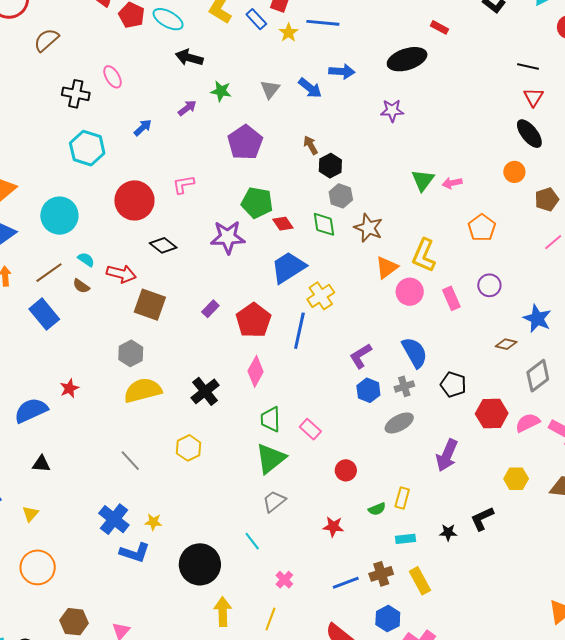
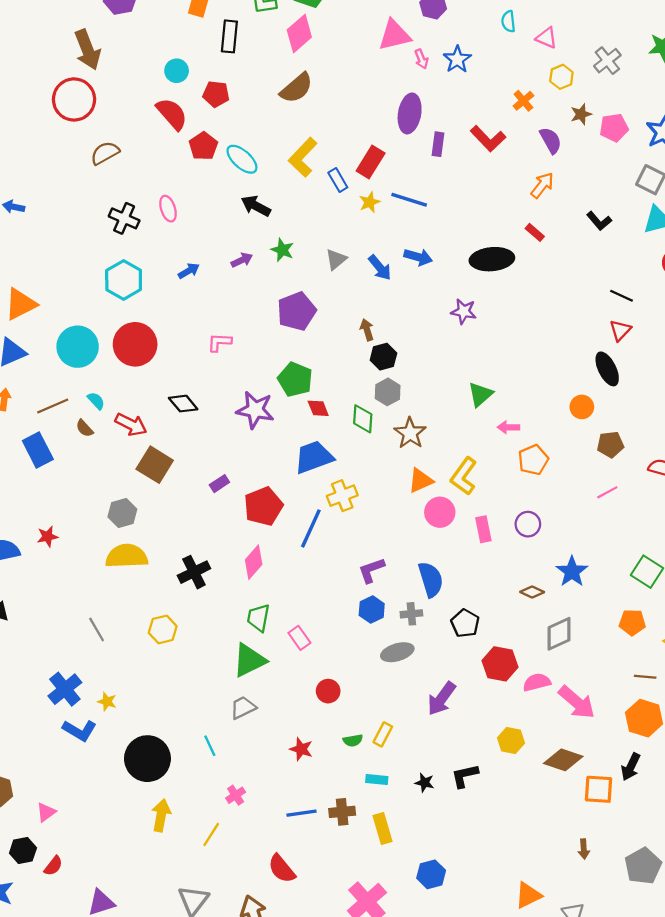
pink arrow: (452, 183) -> (508, 427), moved
red circle: (134, 200) -> (135, 344), moved
blue hexagon: (388, 619) -> (431, 874), moved

